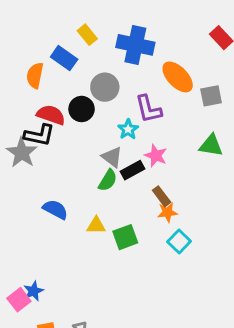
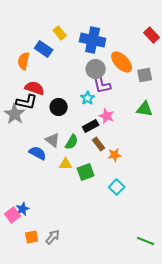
gray circle: (105, 87) -> (96, 69), moved
black circle: (82, 109) -> (59, 107), moved
gray triangle: (112, 157) -> (53, 140), moved
green semicircle: (108, 180) -> (72, 142), moved
brown rectangle: (162, 196) -> (99, 144), moved
cyan square: (179, 241) -> (117, 187), moved

